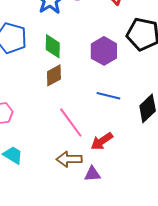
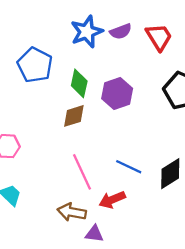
purple hexagon: (104, 51) -> (117, 94), moved
blue line: (108, 96) -> (129, 167), moved

